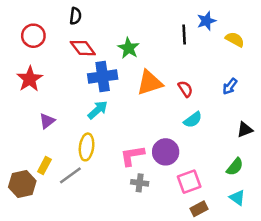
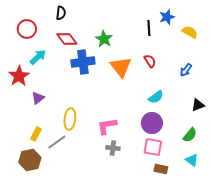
red star: (30, 79) -> (19, 76), moved
orange triangle: (150, 83) -> (121, 67), turned -50
red semicircle: (185, 89) -> (150, 61), moved
cyan arrow: (98, 110) -> (38, 57), moved
purple circle: (166, 152) -> (152, 123), moved
pink square: (189, 182) -> (153, 147), turned 30
brown hexagon: (22, 184) -> (30, 160), moved
brown rectangle: (199, 209) -> (161, 169), turned 40

